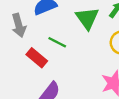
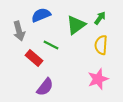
green triangle: (87, 18) -> (76, 25), turned 30

